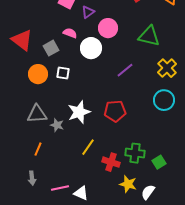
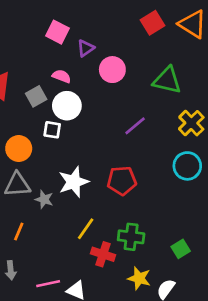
white circle: (91, 48) -> (67, 106), moved
orange circle: (38, 74) -> (19, 149), moved
green cross: (135, 153) -> (131, 237), moved
red cross: (111, 162) -> (103, 254), moved

